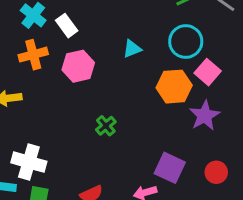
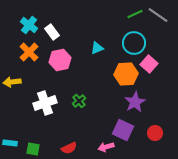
orange cross: (33, 55) -> (29, 52), turned -30
purple star: (205, 116) -> (135, 102), moved
white cross: (29, 162) -> (45, 103), moved, turned -35

